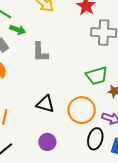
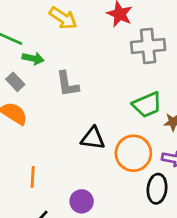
black triangle: (45, 104) -> (93, 138), moved
purple circle: (47, 142) -> (82, 201), moved

